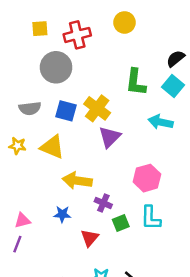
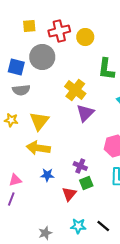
yellow circle: (125, 22) -> (85, 37), moved
blue square: (66, 111) -> (16, 67), moved
yellow triangle: (52, 147) -> (39, 121), turned 45
yellow arrow: (77, 181) -> (38, 148), moved
green square: (121, 223) -> (86, 183), moved

